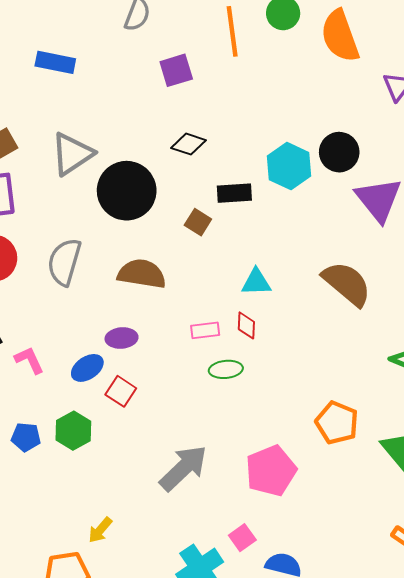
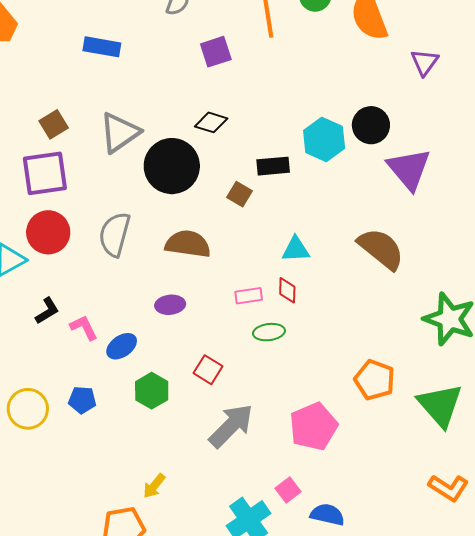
black diamond: (189, 144) -> (211, 122), moved
blue ellipse: (87, 368) -> (122, 346), moved
red square: (121, 391) -> (208, 370), moved
green hexagon: (73, 431) -> (152, 391), moved

